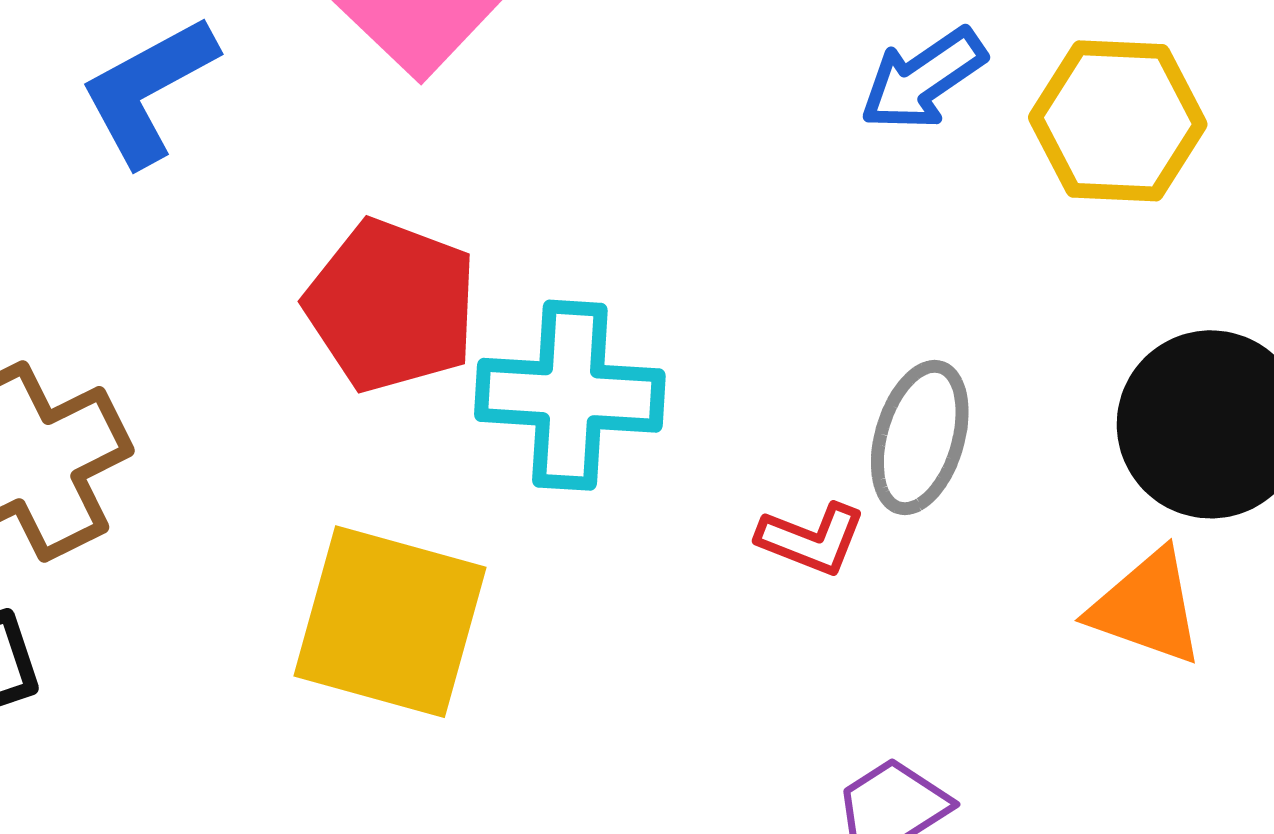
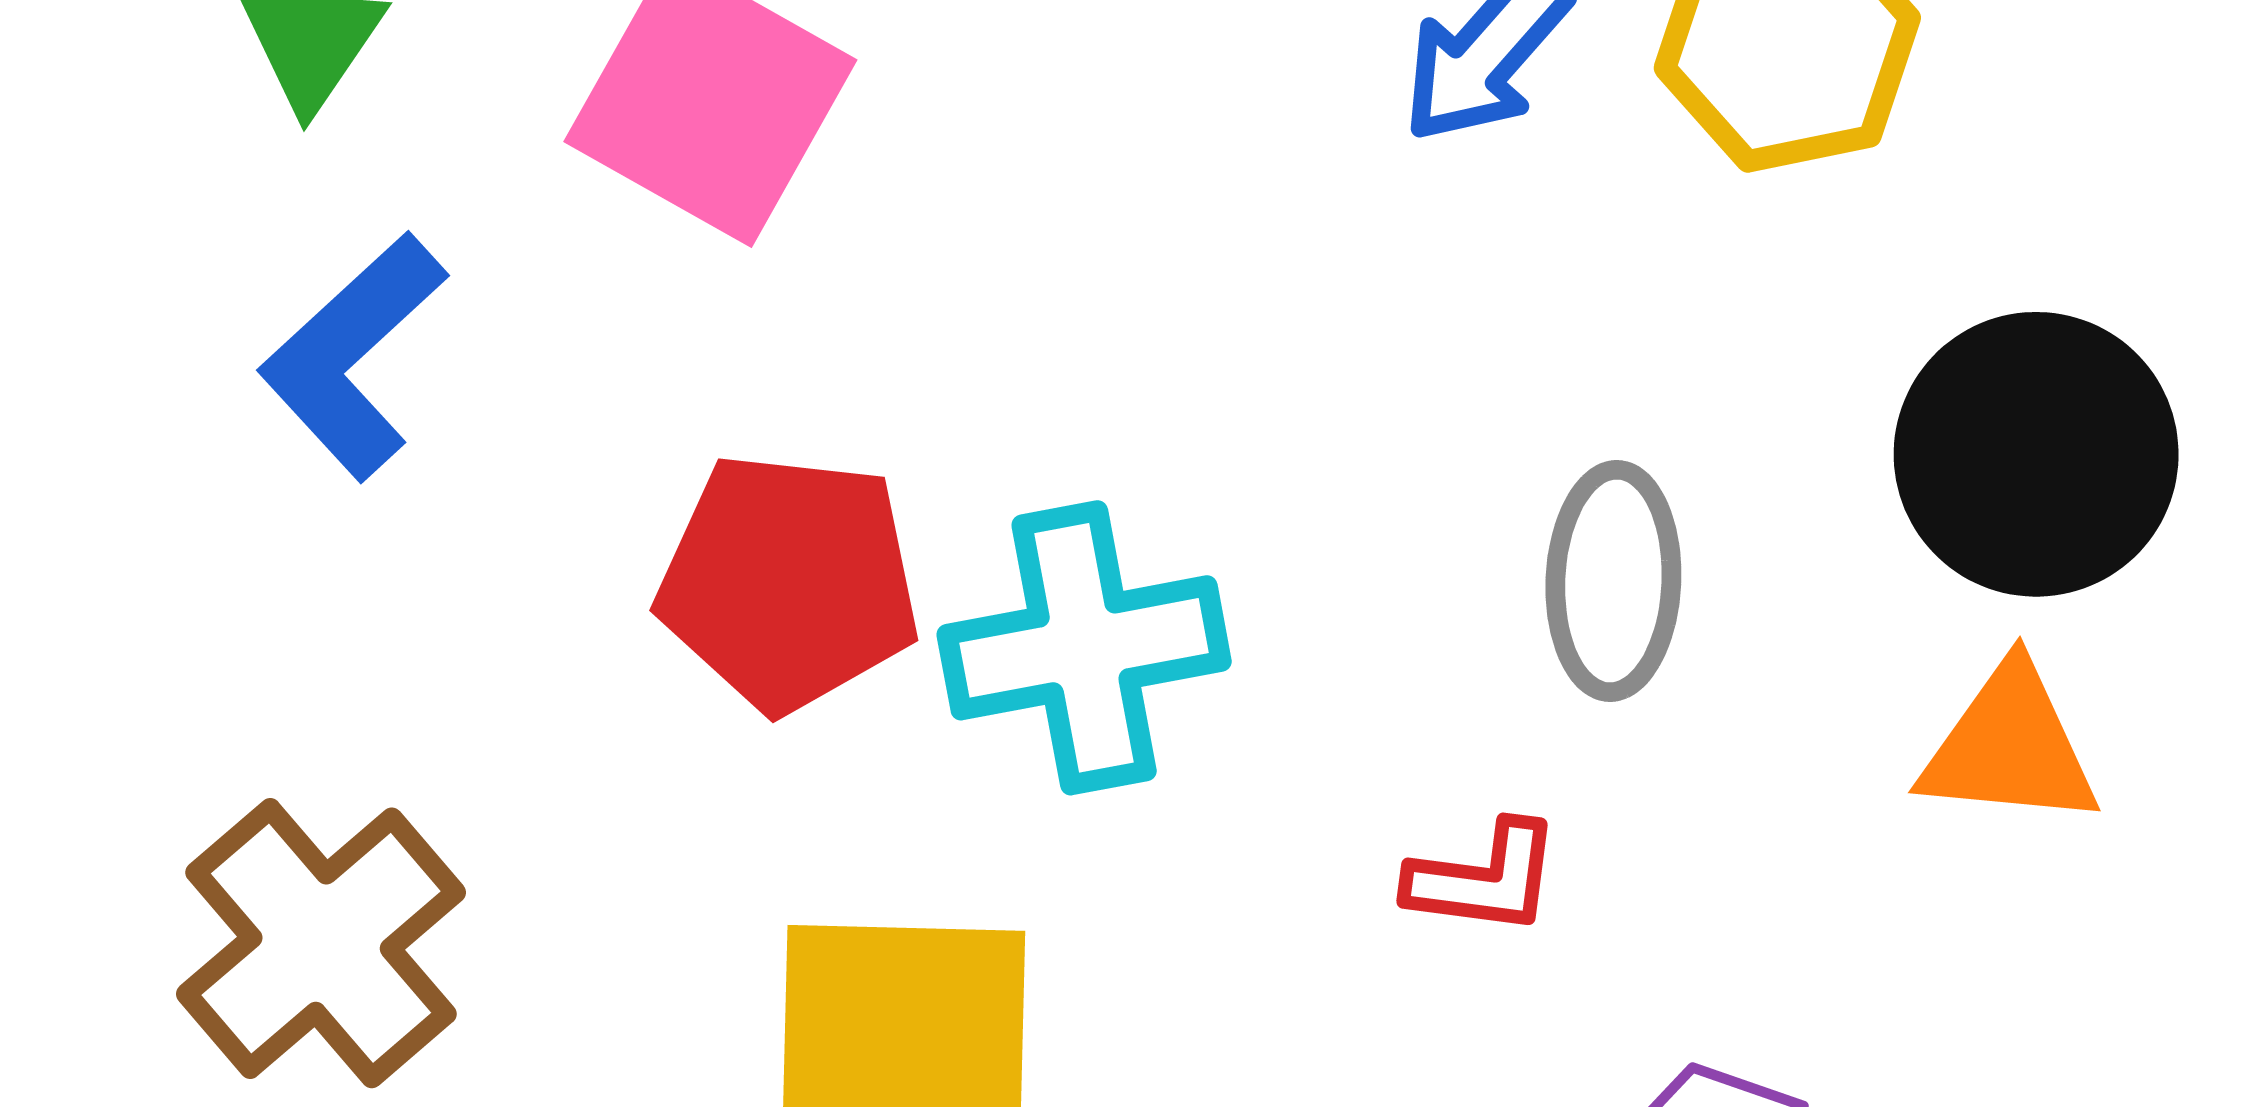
red L-shape: (811, 539) -> (1484, 878), moved

